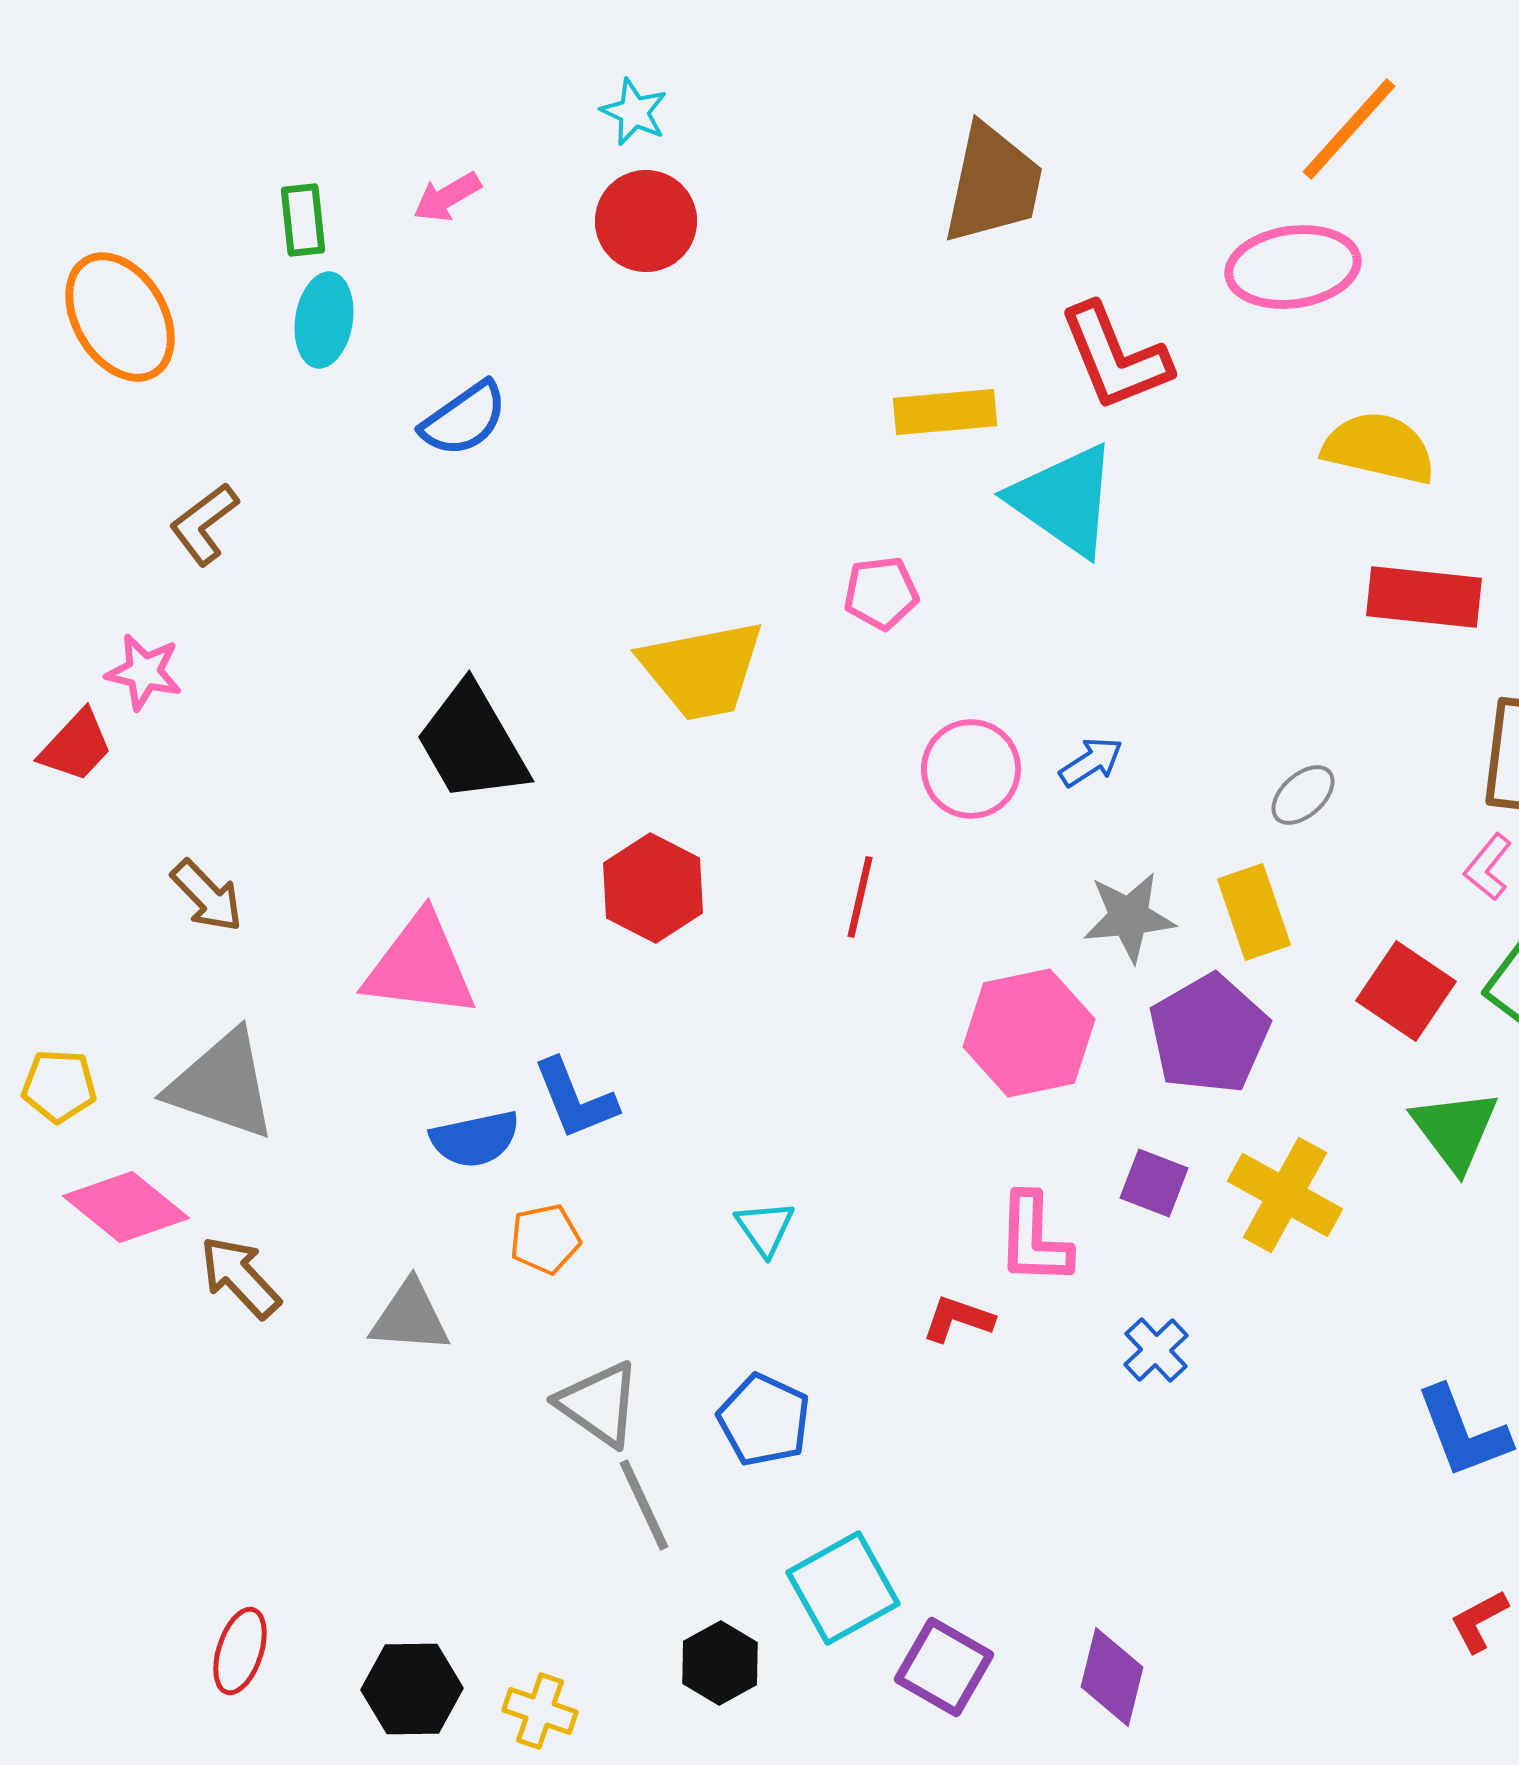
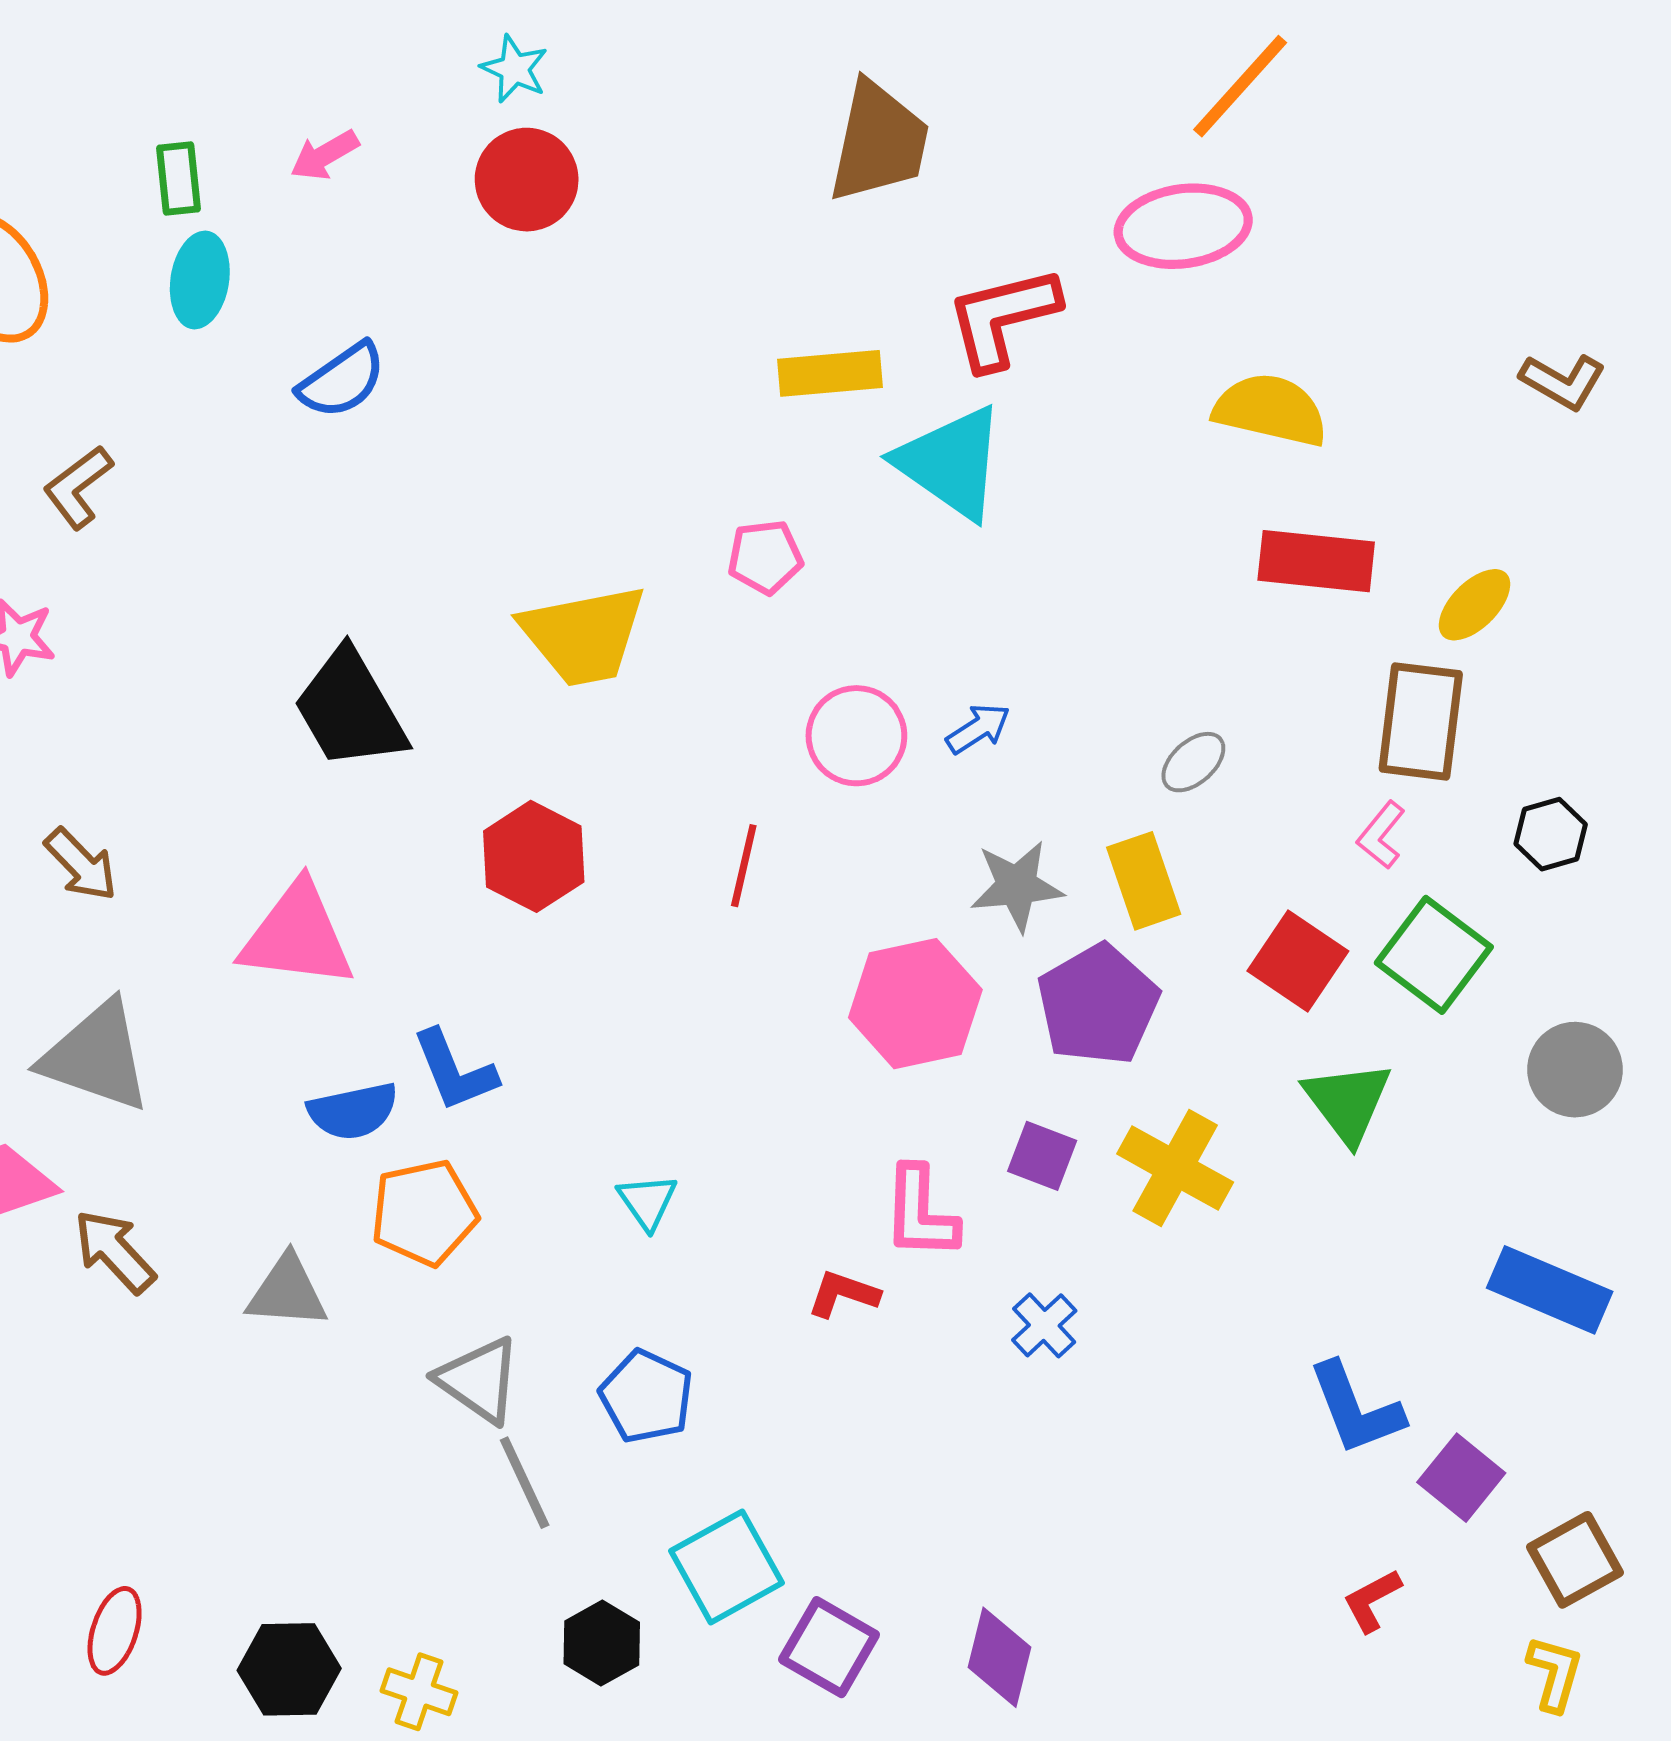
red L-shape: (1115, 357) -> (1003, 318), turned 98
orange pentagon: (545, 1239) -> (424, 1213), size x1.5

